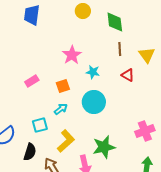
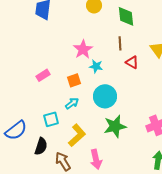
brown line: (120, 49) -> (120, 43), moved
cyan star: (93, 72) -> (96, 66), moved
red triangle: (128, 75) -> (132, 62), moved
green star: (104, 147) -> (115, 126), moved

